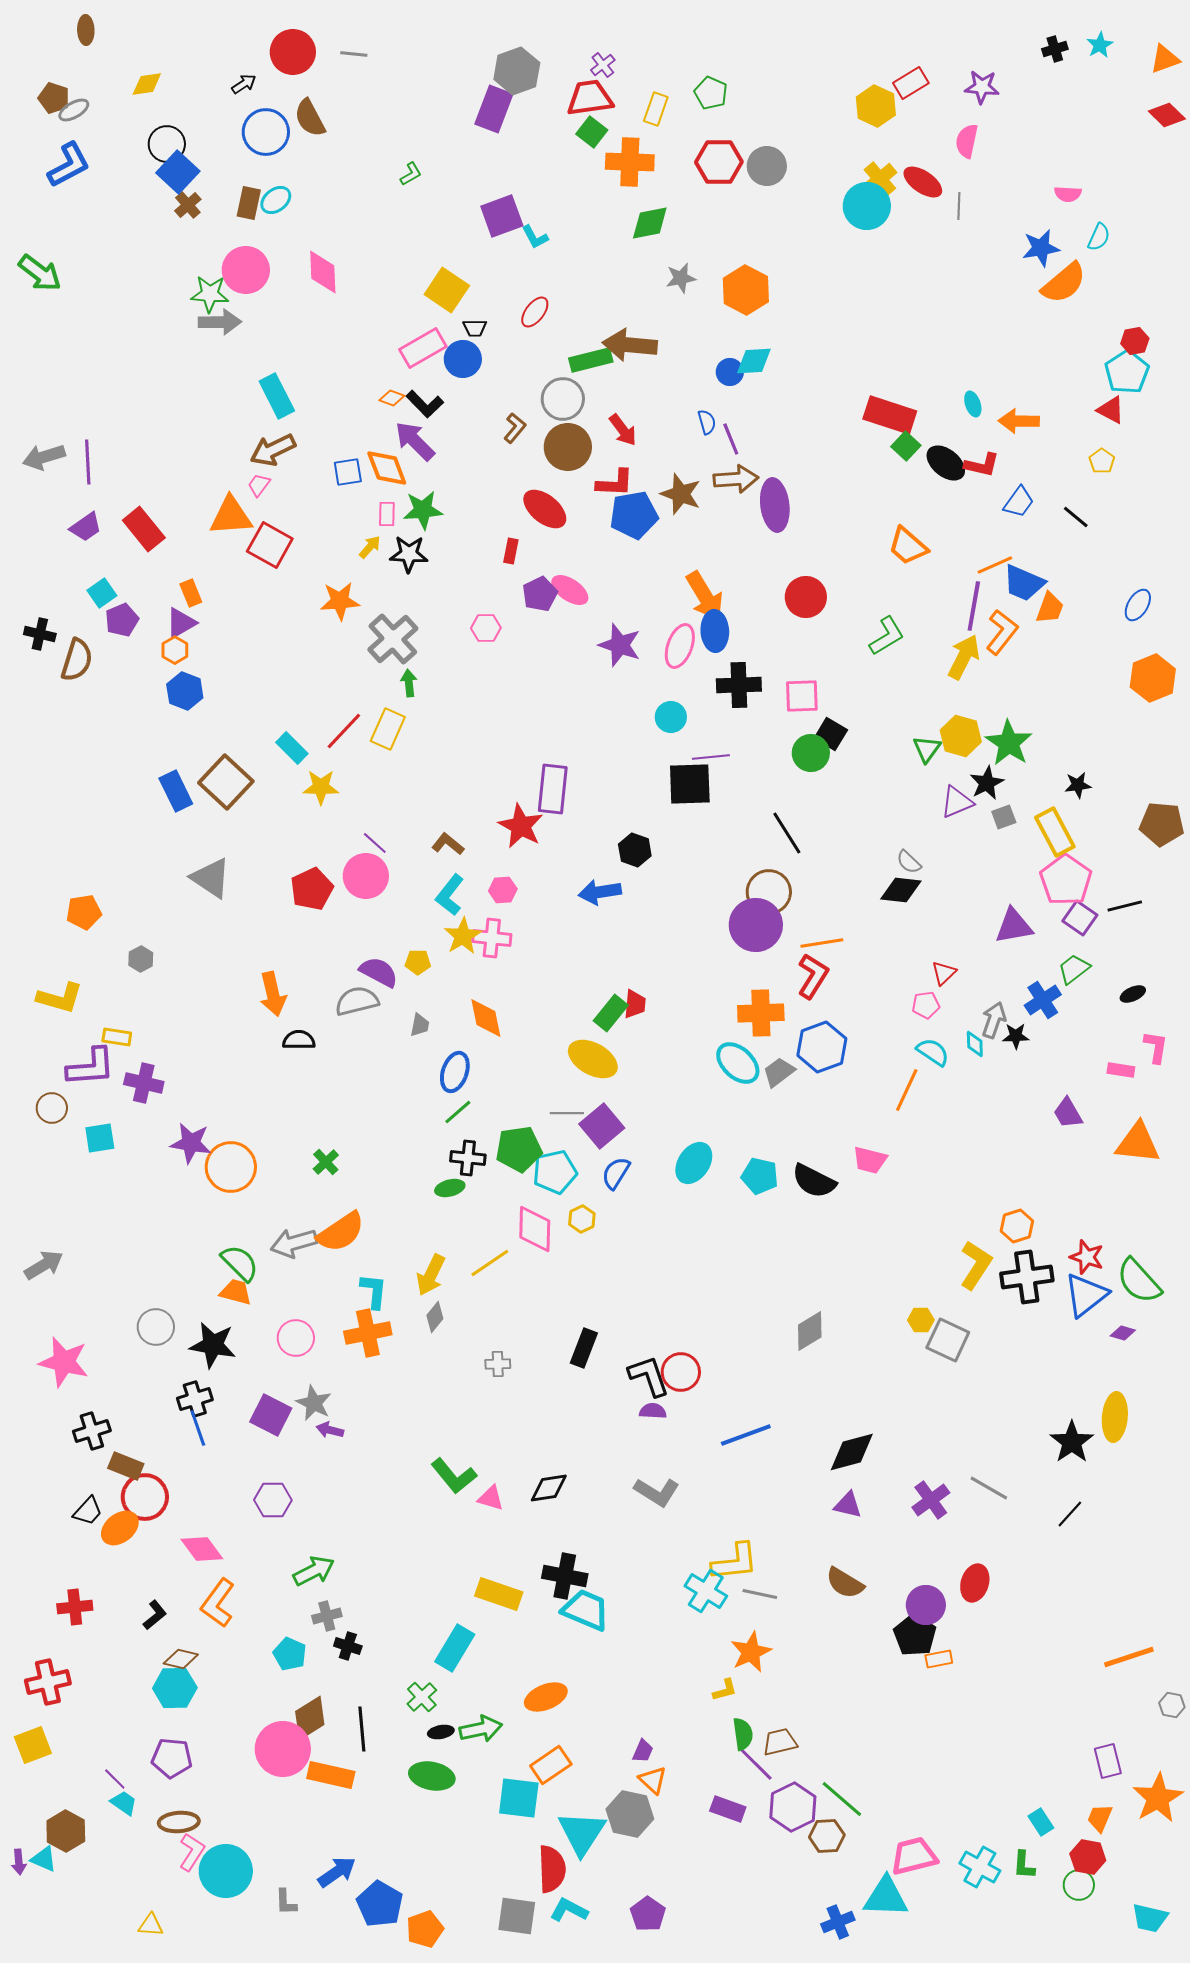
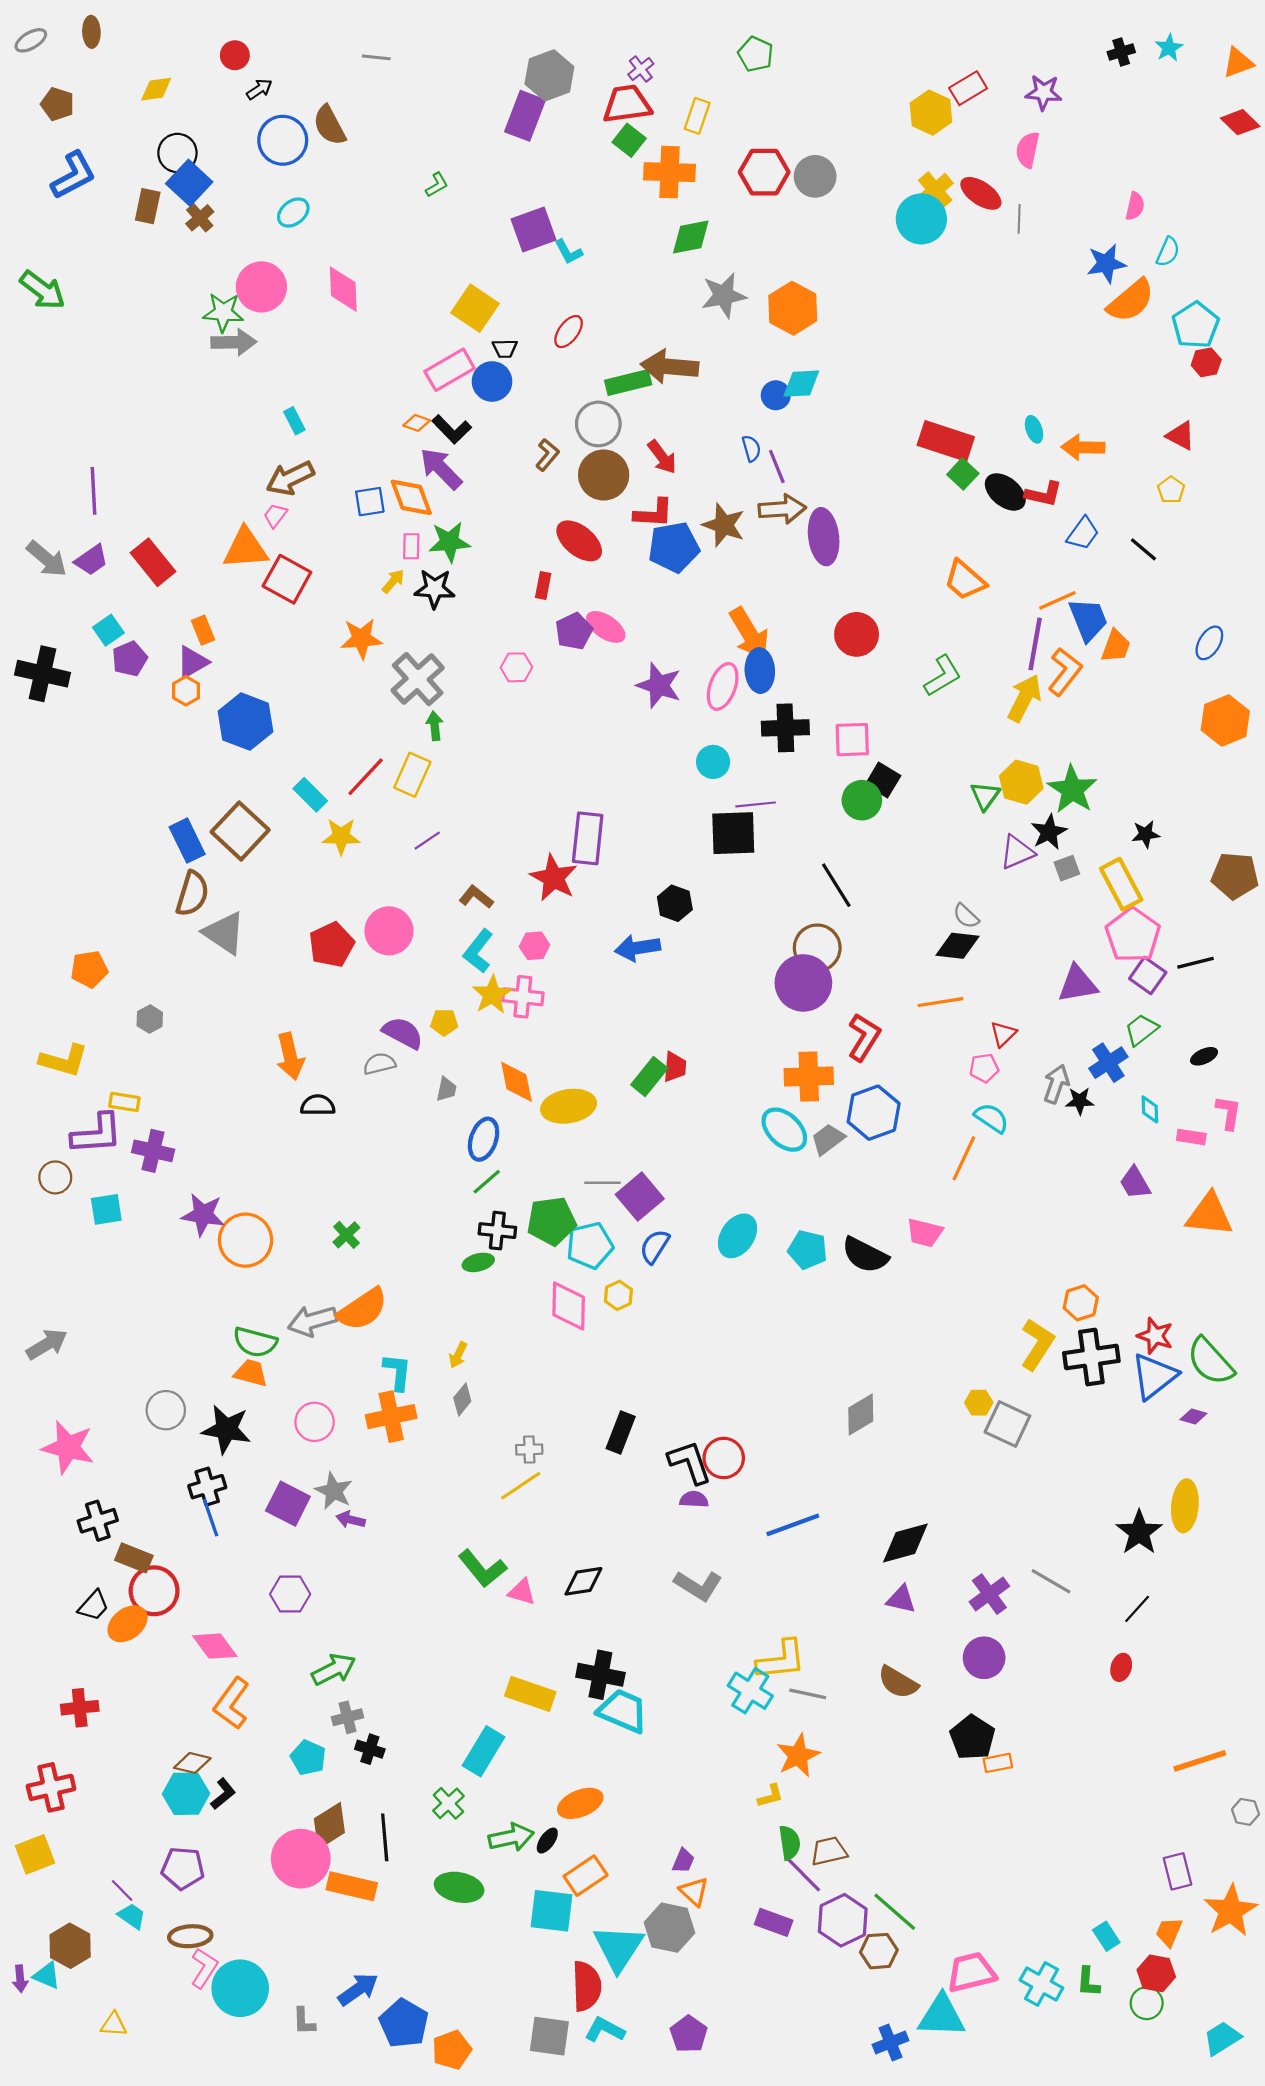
red circle: (293, 52) -> (235, 55), moved, size x0.6
green pentagon: (711, 93) -> (756, 54), moved
gray ellipse: (74, 110) -> (31, 40), moved
pink semicircle: (1068, 194) -> (1135, 206), turned -80
brown rectangle: (249, 203) -> (148, 206), moved
gray star: (681, 278) -> (724, 295), size x1.4
cyan pentagon: (1127, 372) -> (1196, 325), moved
cyan rectangle: (277, 396) -> (294, 421), size x0.6
gray arrow: (44, 457) -> (47, 559), moved, turned -123
blue trapezoid: (1024, 583) -> (1088, 620), turned -135
black cross: (40, 634) -> (43, 674), size x1.6
brown semicircle: (77, 660) -> (192, 894), moved
blue hexagon: (185, 691) -> (245, 722), moved, size x1.4
purple line: (375, 843) -> (427, 841), moved, turned -76
orange line: (822, 943) -> (940, 1002), moved
gray semicircle: (357, 1001) -> (379, 1064), size x0.7
cyan diamond: (975, 1044) -> (1150, 1109), moved
yellow ellipse: (593, 1059) -> (569, 1106), moved, turned -39
green semicircle: (240, 1263) -> (255, 1342), turned 150
yellow line: (490, 1263) -> (521, 1486), moved
yellow arrow: (431, 1275) -> (458, 1355), size x0.6
red ellipse: (975, 1583) -> (1121, 1667), moved, size x0.7
purple circle: (926, 1605) -> (984, 1658), moved
black L-shape: (155, 1615) -> (223, 1794), moved
black ellipse: (441, 1732) -> (547, 1841), moved, turned -45
cyan trapezoid: (1150, 1918) -> (1222, 2038), turned 135
yellow triangle: (151, 1925) -> (114, 2024), moved

